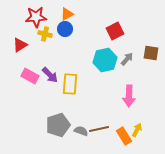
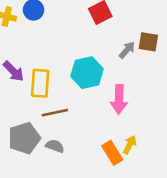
gray arrow: (127, 59) -> (127, 50), moved
cyan hexagon: (105, 60) -> (87, 73), moved
brown line: (99, 129) -> (55, 113), moved

